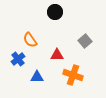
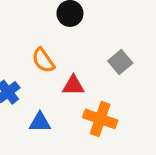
orange semicircle: (30, 40) -> (43, 60), moved

